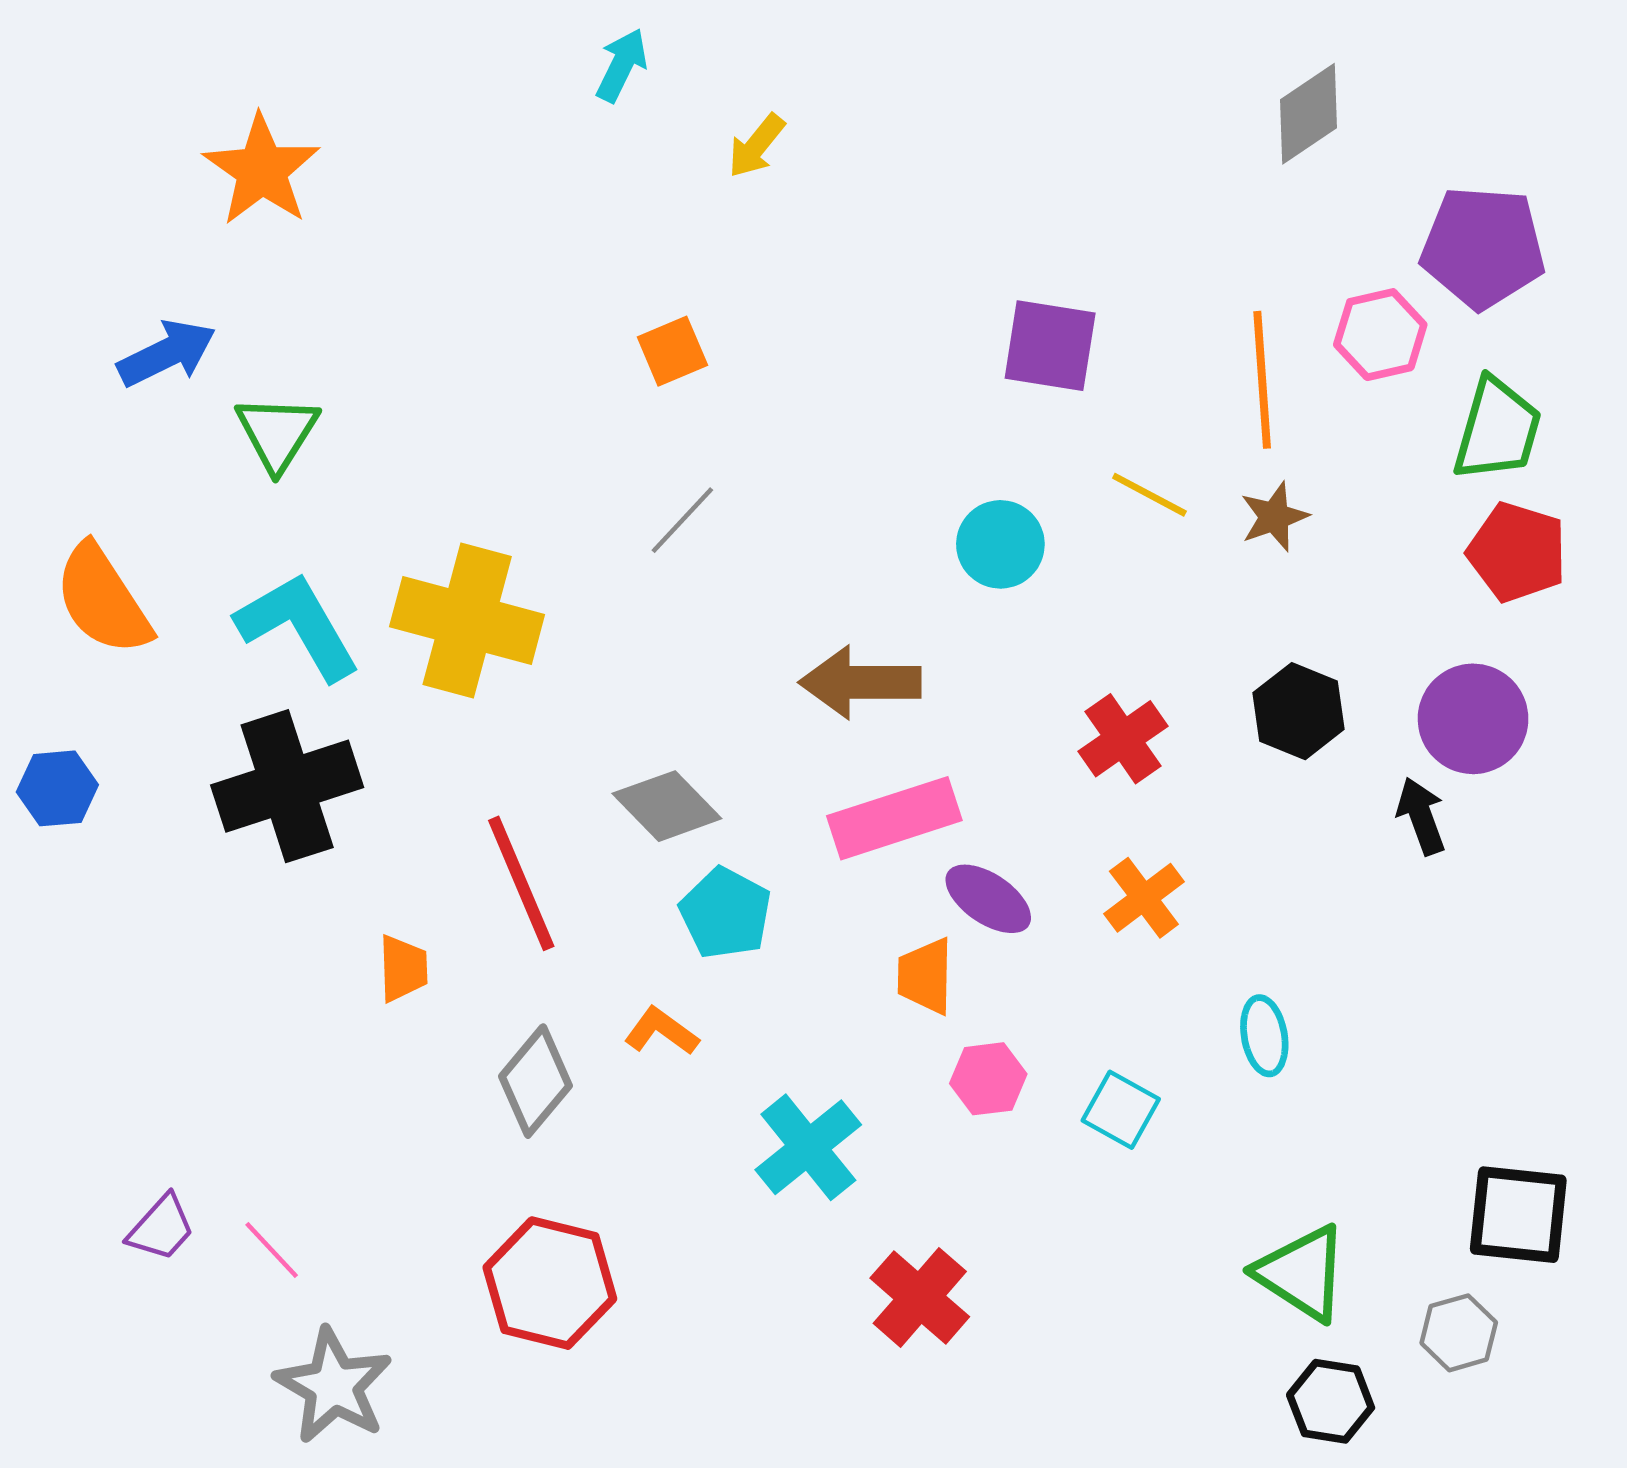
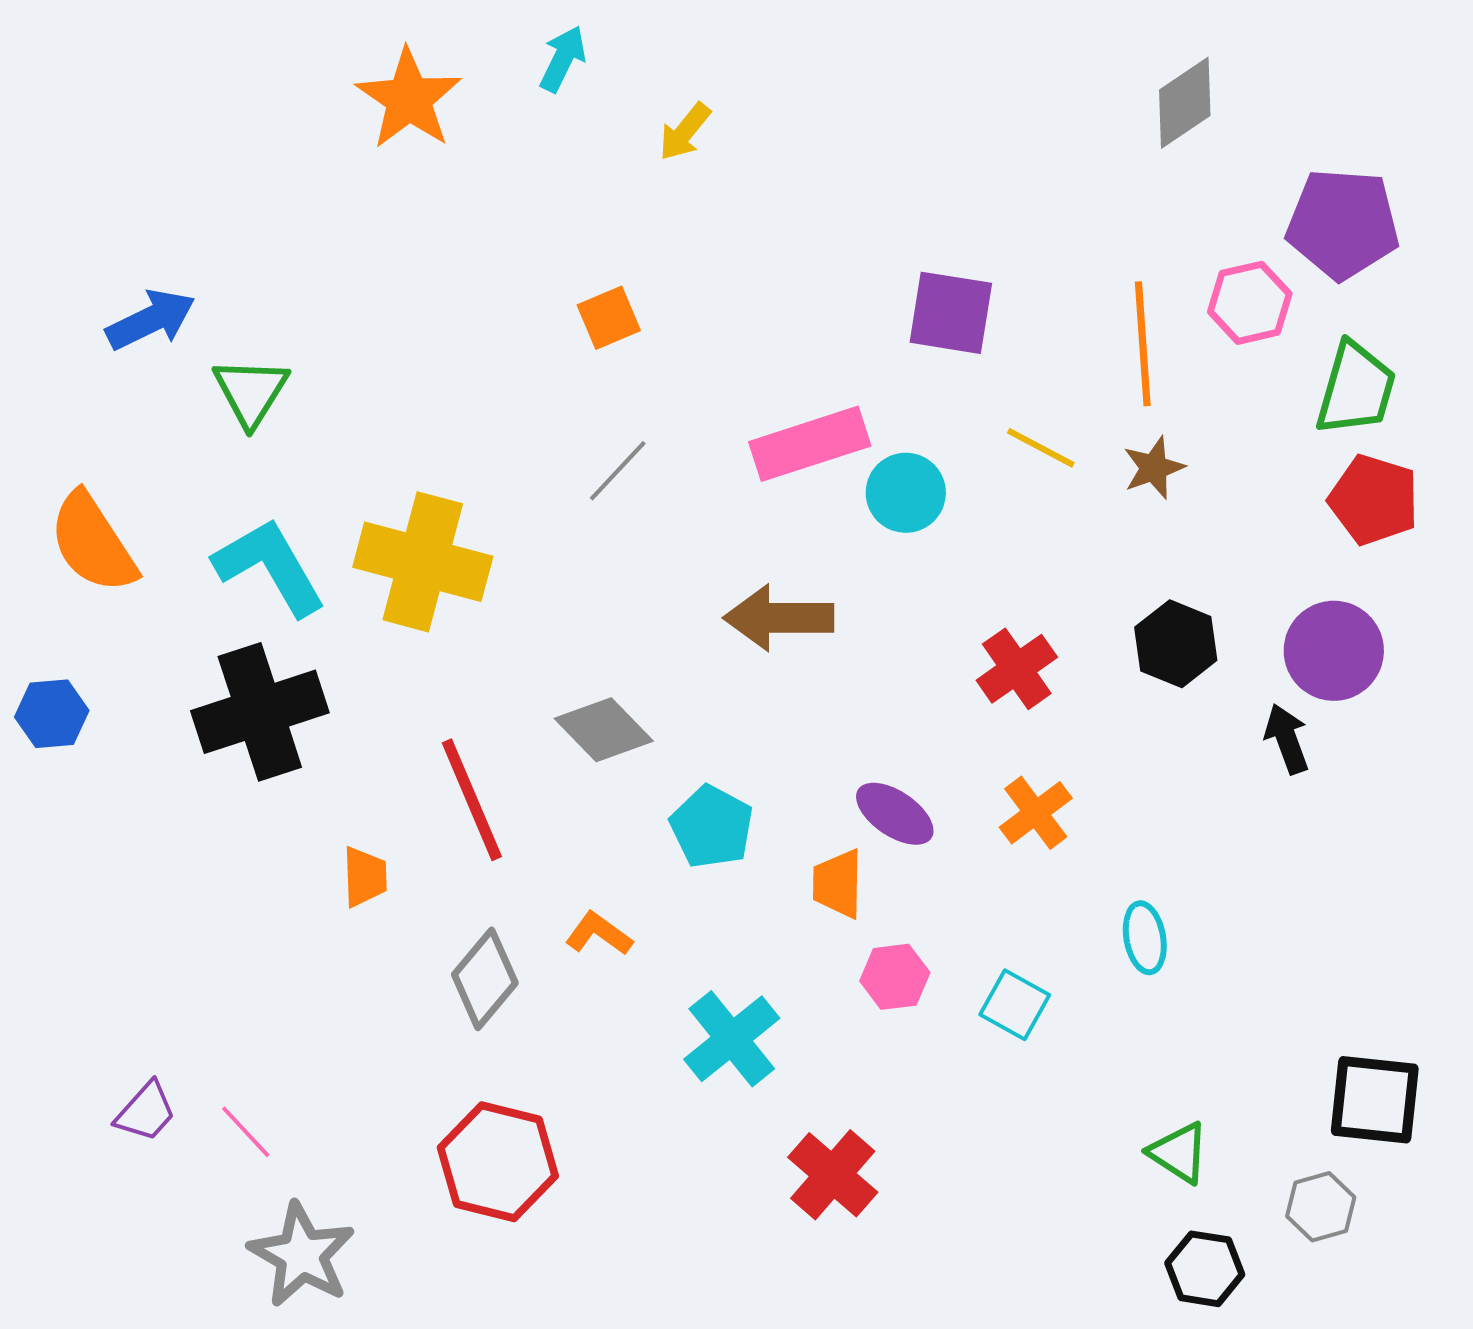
orange star: (262, 170) -> (409, 99), moved
pink rectangle: (894, 818) -> (810, 444), moved
cyan pentagon: (725, 913) -> (712, 827), moved
green triangle: (1302, 1273) -> (1179, 1153), size x0.7

